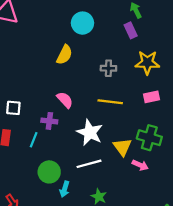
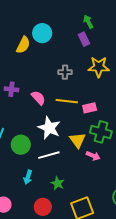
yellow semicircle: (64, 55) -> (23, 45), moved
pink rectangle: (152, 97) -> (90, 108), moved
pink semicircle: (65, 100) -> (38, 98), moved
purple cross: (49, 121) -> (11, 89), moved
green circle: (49, 172) -> (21, 145), moved

